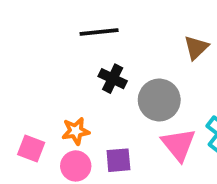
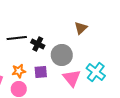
black line: (99, 32) -> (17, 38), moved
purple square: (118, 160) -> (41, 72), moved

